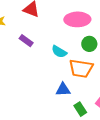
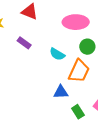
orange trapezoid: (81, 68) -> (79, 71), turned -75

